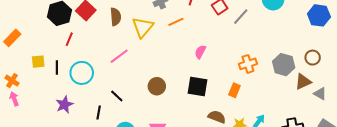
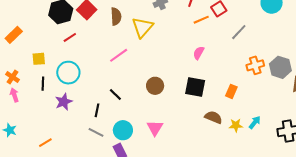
gray line: (241, 17) -> (239, 32), moved
orange line: (176, 22) -> (201, 20), moved
red line: (69, 39) -> (70, 37), turned 32
orange cross: (248, 64) -> (255, 65), moved
black line: (57, 67) -> (43, 84), moved
cyan circle: (82, 73) -> (68, 73), moved

